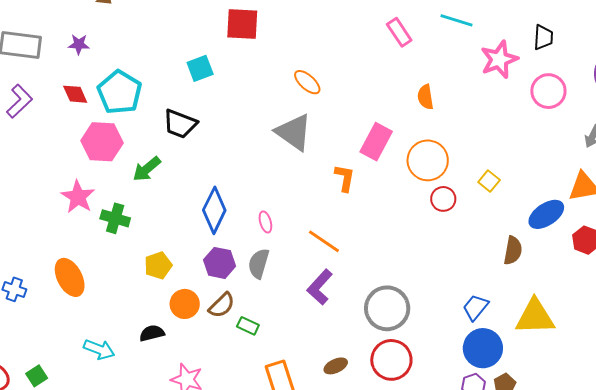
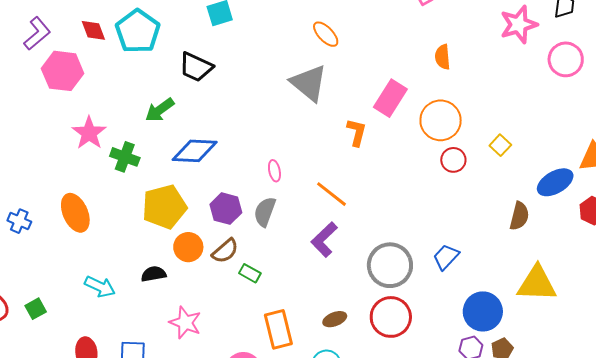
pink hexagon: (102, 142) -> (63, 71), moved
blue diamond: (214, 210) -> (195, 151), moved, turned 63
yellow pentagon: (158, 265) -> (164, 207), size x1.6
blue trapezoid: (476, 307) -> (446, 257), moved

